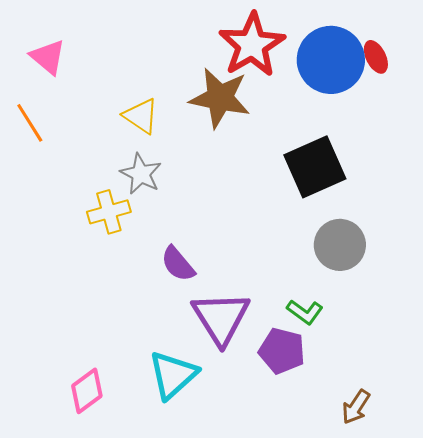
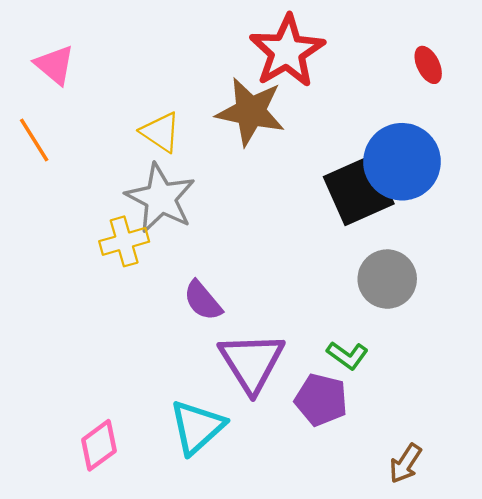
blue circle: (331, 60) -> (402, 162), moved
gray star: (141, 174) -> (161, 198), size x1.5

